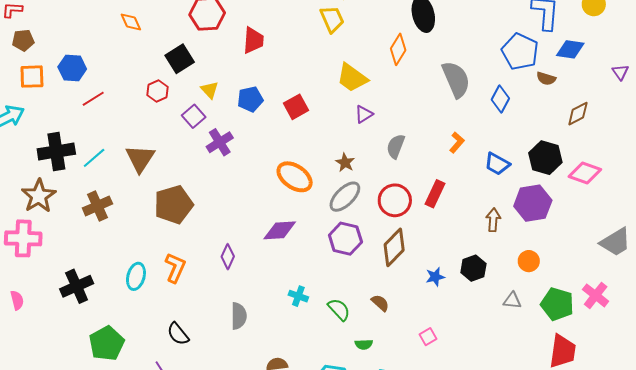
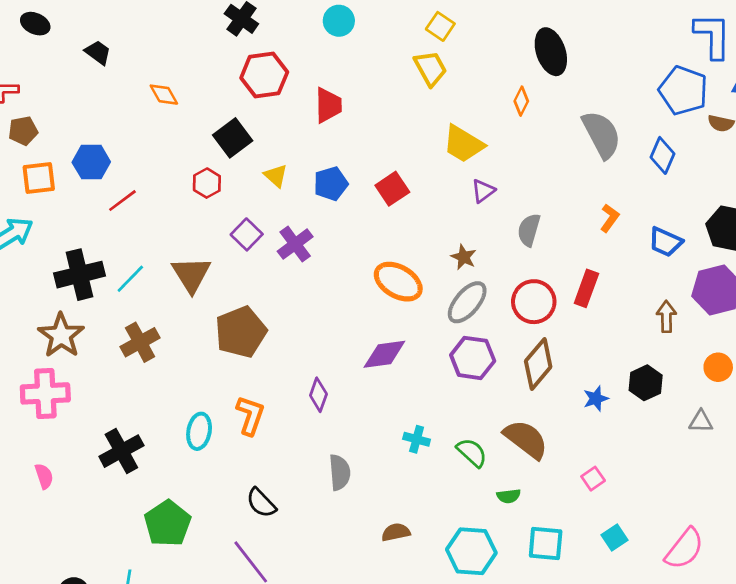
orange diamond: (398, 49) -> (521, 101), size x0.7
purple square: (194, 116) -> (247, 234), moved
brown semicircle: (380, 303) -> (526, 439), size x1.8

